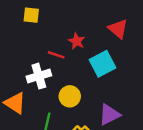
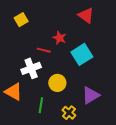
yellow square: (31, 15) -> (21, 20), turned -32
red triangle: (118, 29) -> (86, 15), moved

